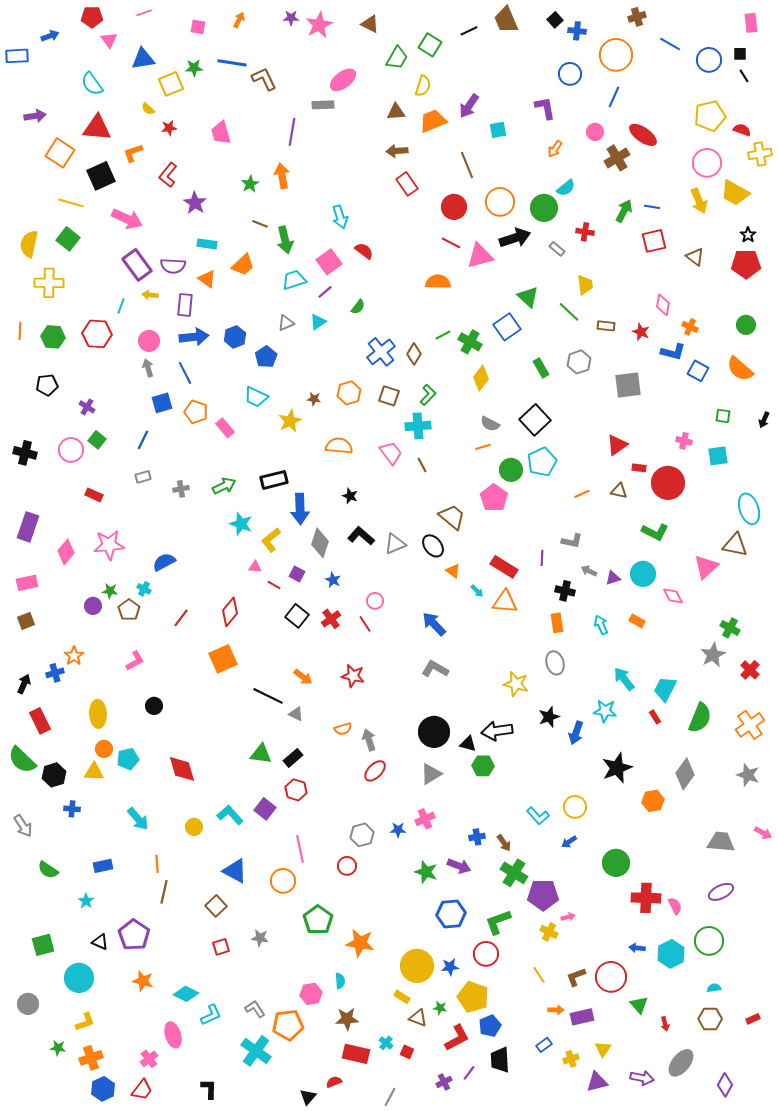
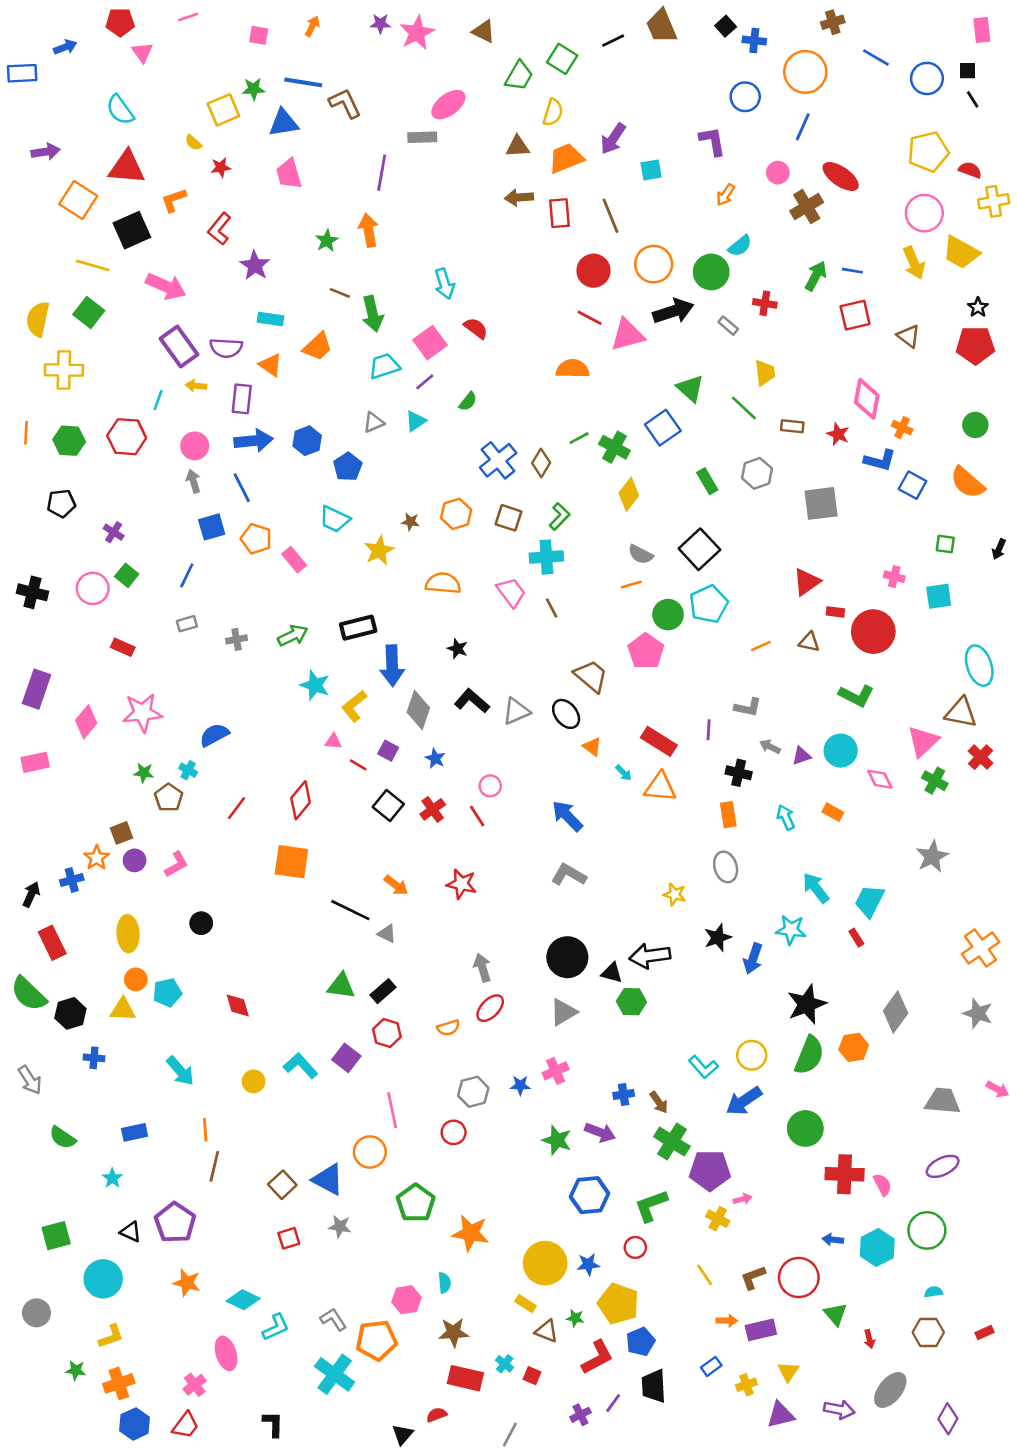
blue triangle: (143, 59) -> (284, 123), moved
red rectangle: (407, 184) -> (559, 213), moved, turned 30
pink diamond: (663, 305) -> (867, 399), size x1.4
purple circle: (93, 606) -> (135, 860), moved
brown square: (26, 621) -> (121, 833), moved
green cross: (730, 628) -> (935, 781), moved
orange square: (223, 659) -> (291, 862), turned 32
red cross: (750, 670) -> (981, 757), moved
yellow star: (516, 684) -> (675, 894), size x0.7
green semicircle: (700, 718) -> (809, 1055), moved
orange semicircle: (343, 729) -> (448, 1028), moved
red diamond: (182, 769) -> (238, 1006), size x0.7
blue arrow: (569, 842) -> (744, 1101), size x1.8
blue triangle: (235, 871) -> (328, 1179), moved
red circle: (486, 954) -> (635, 1247), size x0.7

